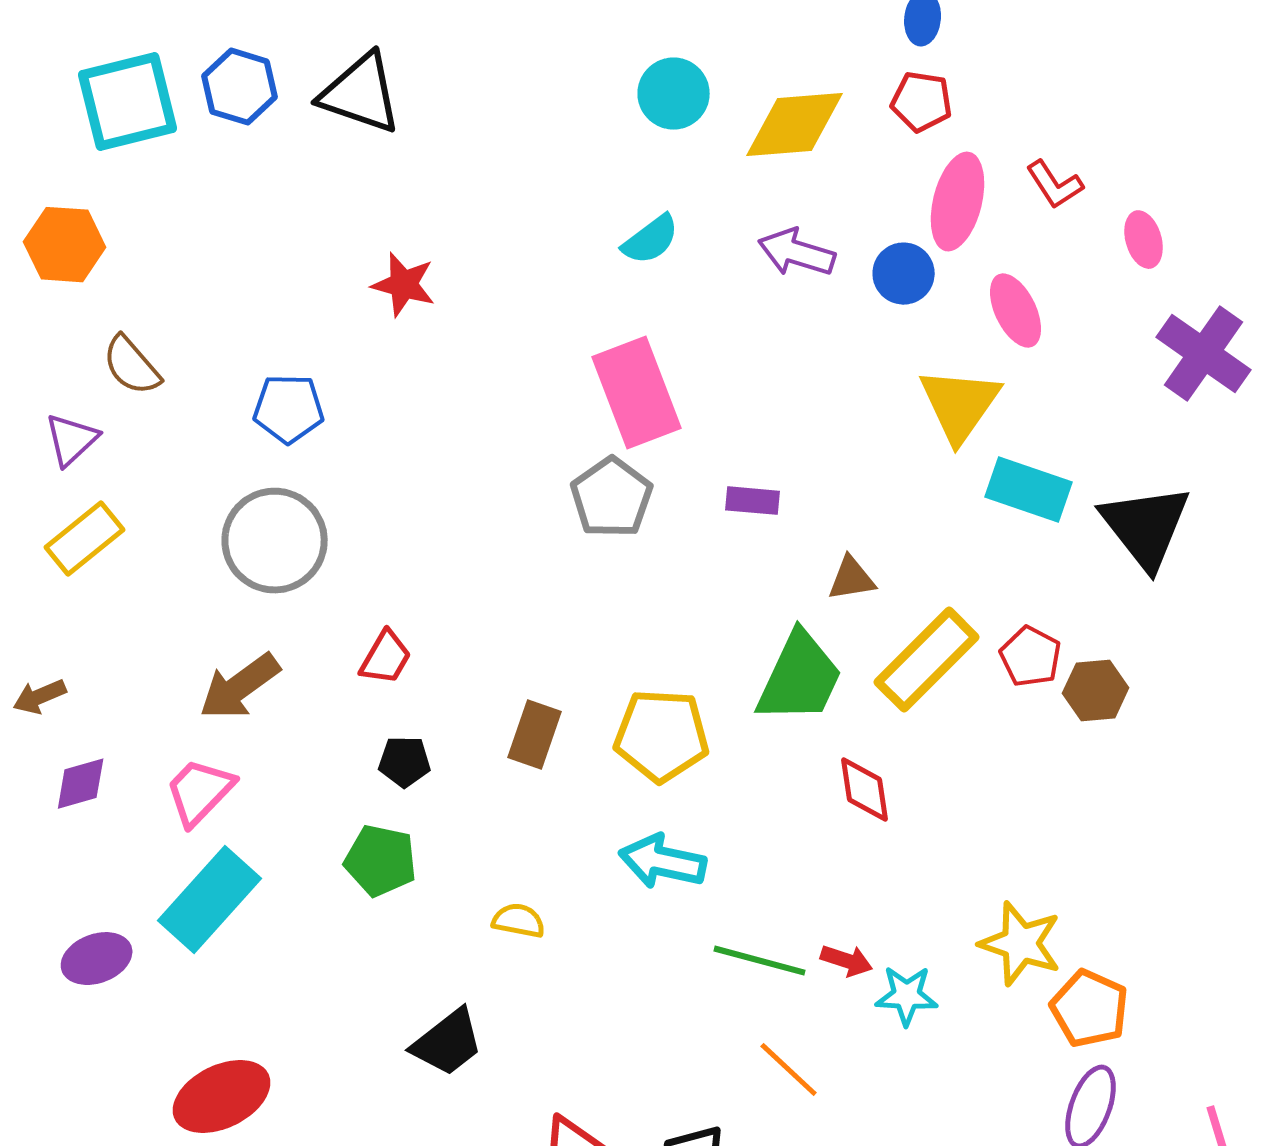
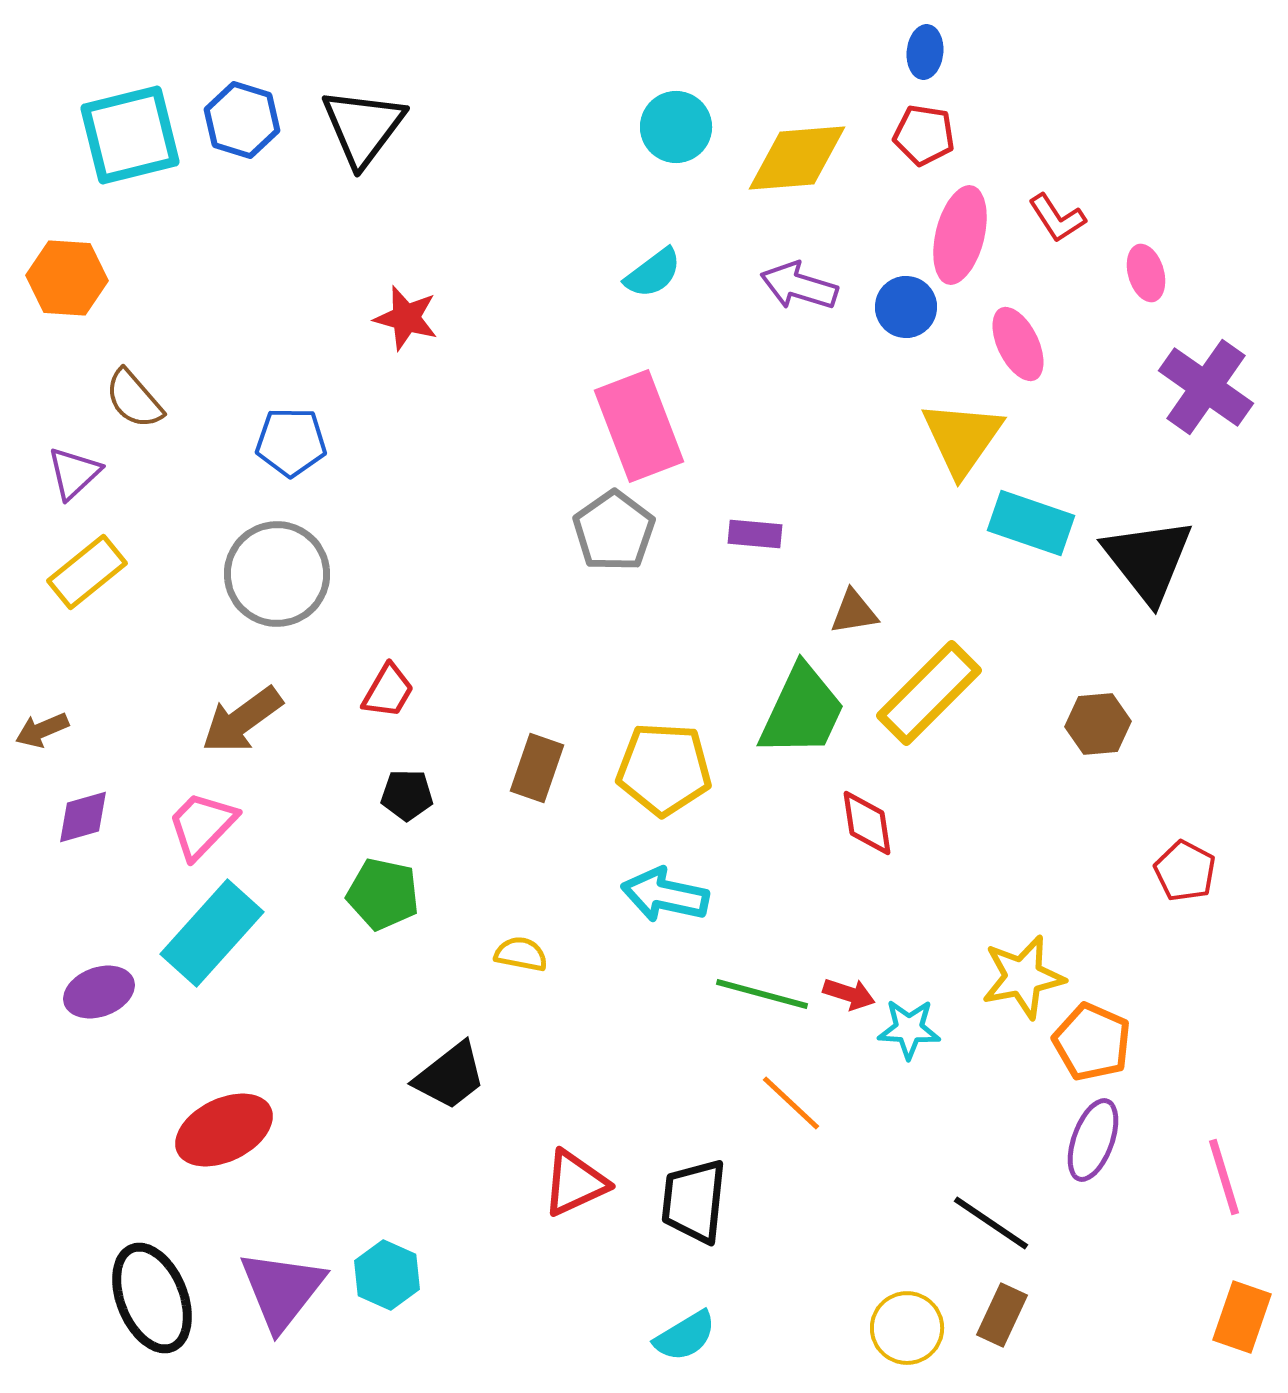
black triangle: (361, 94) -> (363, 127), turned 48
red pentagon: (1031, 657) -> (1185, 871), moved
yellow star: (1021, 944) -> (1023, 977), turned -30

